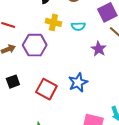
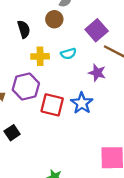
blue star: (78, 82) -> (82, 103), moved
red square: (46, 89) -> (52, 105), moved

